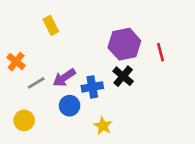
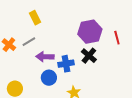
purple arrow: (64, 78) -> (45, 57), turned 36
gray line: (36, 83) -> (29, 42), moved

